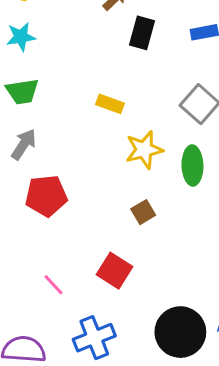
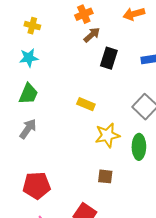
green trapezoid: (22, 91) -> (28, 94), turned -60
red pentagon: (46, 196) -> (37, 186), moved
brown square: (143, 212) -> (105, 176), turned 35

